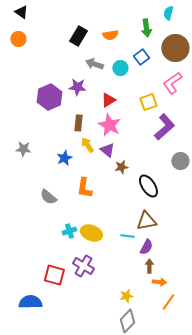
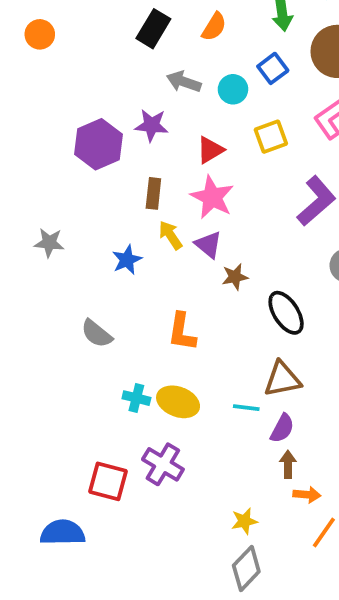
orange semicircle: (110, 35) -> (214, 27), turned -49
yellow square: (148, 102) -> (271, 137), moved
orange L-shape: (84, 188) -> (182, 332), moved
cyan cross: (69, 231) -> (136, 398), turned 32

